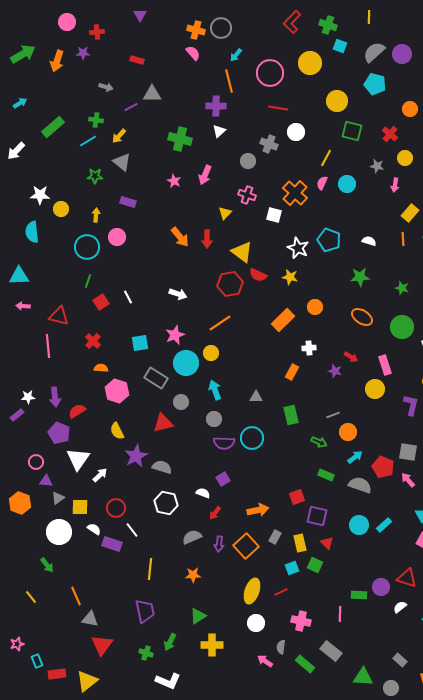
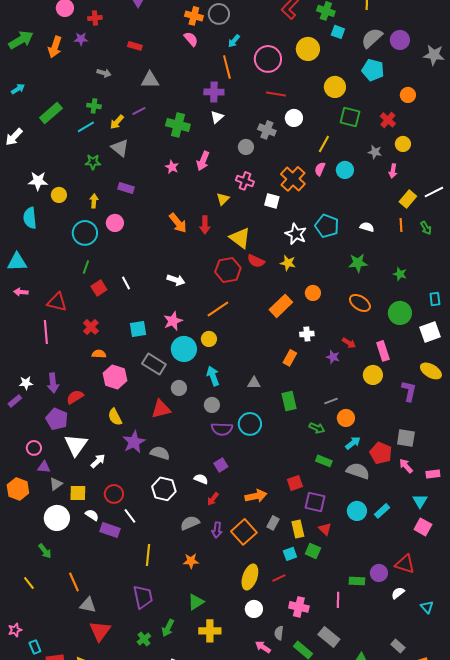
purple line: (131, 107) -> (139, 111), moved
green cross: (146, 653) -> (144, 639), turned 32

